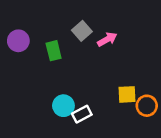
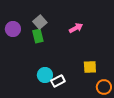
gray square: (82, 31) -> (40, 22), moved
orange circle: (147, 106) -> (104, 87), moved

